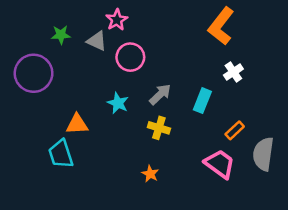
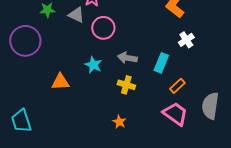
gray arrow: (160, 94) -> (127, 58), turned -126
orange rectangle: (235, 130) -> (177, 86), moved
cyan trapezoid: (61, 154) -> (21, 121), moved

